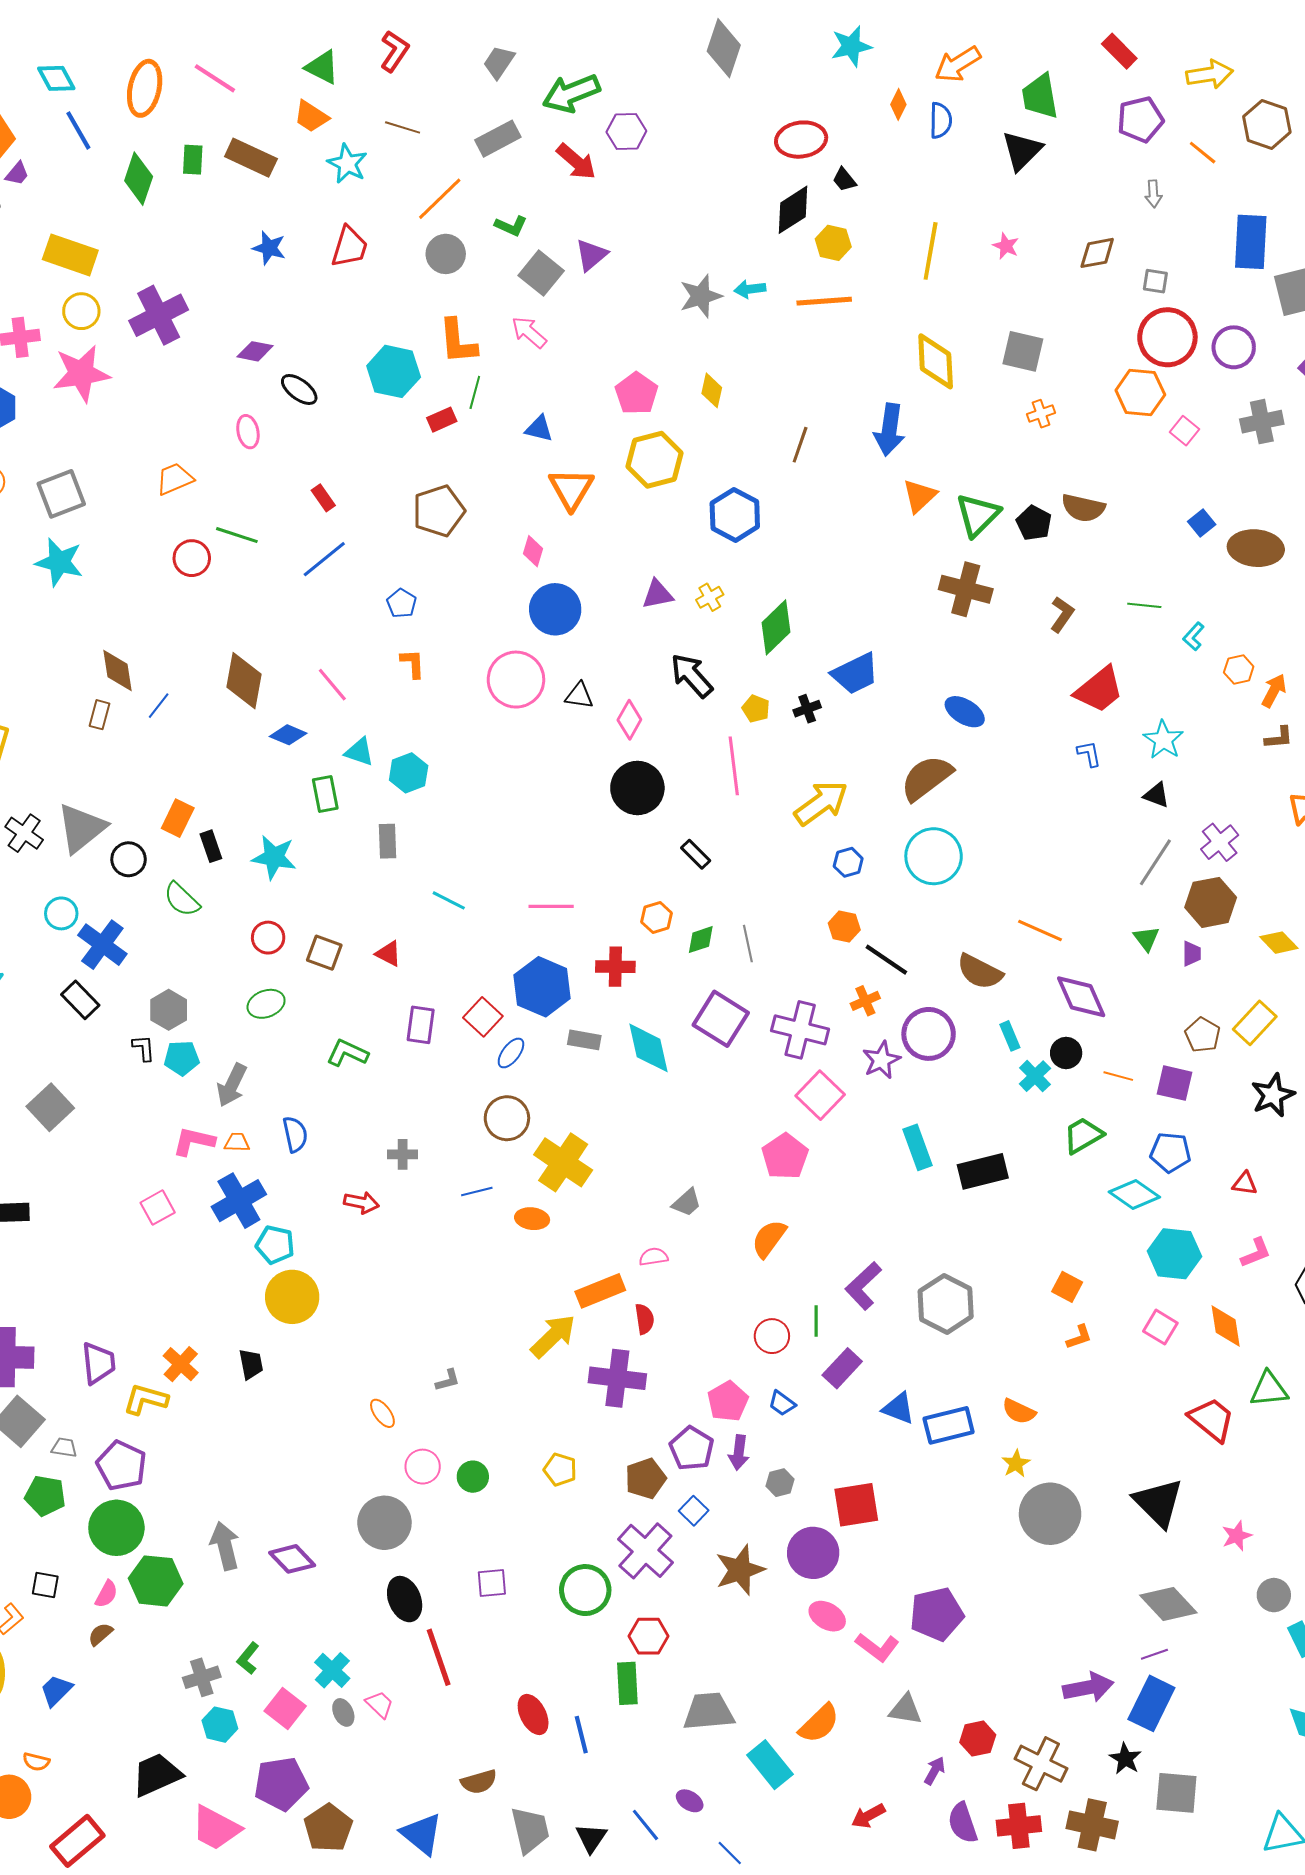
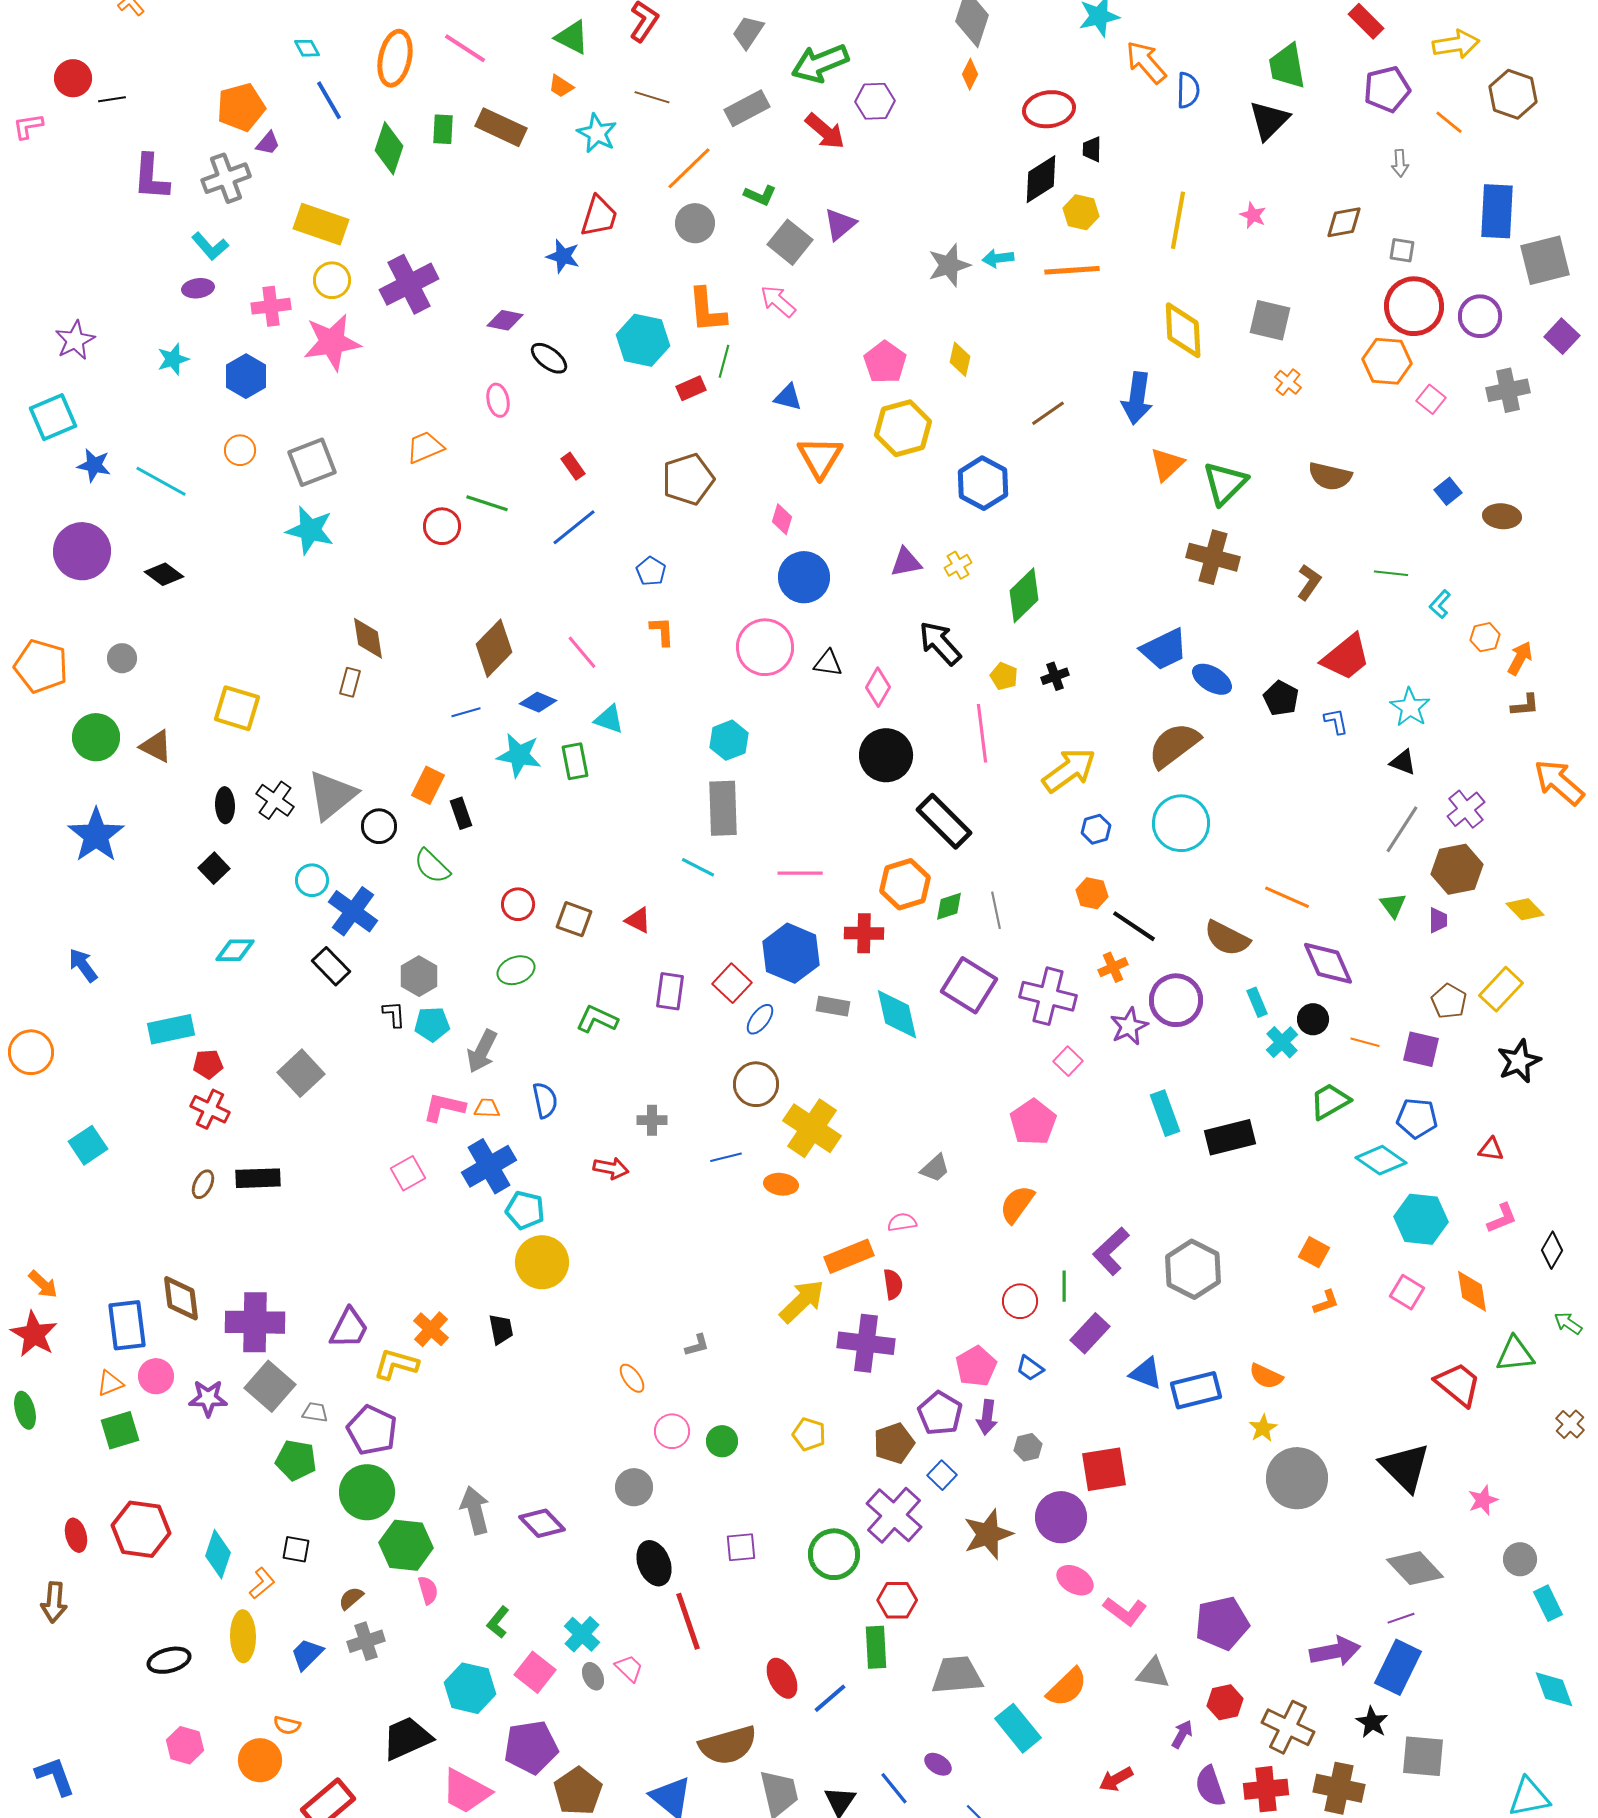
orange arrow: (958, 64) -> (1146, 62), moved, turned 81
cyan diamond: (56, 78) -> (307, 48), size x0.7
orange diamond: (898, 104) -> (970, 74), moved
orange trapezoid: (311, 116) -> (561, 86), size x0.7
black trapezoid: (844, 180) -> (1092, 149), turned 40
blue star: (269, 248) -> (563, 256), moved
orange cross: (1041, 414) -> (1288, 382), turned -32
brown line: (800, 445) -> (1048, 413), turned 36
black pentagon: (1034, 523) -> (1281, 698), moved
brown ellipse: (1256, 548) -> (1502, 516), size x0.7
blue trapezoid: (855, 674) -> (1164, 649), moved
brown diamond: (244, 681) -> (494, 648), turned 34
blue line: (159, 706) -> (466, 712), moved, turned 36
cyan hexagon: (409, 773) -> (729, 740), moved
gray rectangle: (387, 841) -> (723, 808), moved, size x1.6
black rectangle: (696, 854) -> (944, 821), size x1.8
cyan star: (274, 857) -> (519, 755), moved
orange hexagon: (657, 917) -> (905, 884), size x1.6
pink square: (820, 1095) -> (1068, 1061), size x0.6
purple trapezoid: (98, 1363) -> (349, 1328), turned 33
gray circle: (384, 1523) -> (634, 1487), size x0.7
pink semicircle: (106, 1594) -> (428, 1590), moved, turned -44
purple pentagon: (937, 1614) -> (1222, 1623), moved
gray cross: (202, 1677) -> (366, 1641), moved
cyan hexagon: (220, 1725) -> (470, 1688), size x1.4
blue line: (581, 1735) -> (830, 1698), turned 63
brown semicircle: (479, 1782) -> (728, 1745), size x1.6

